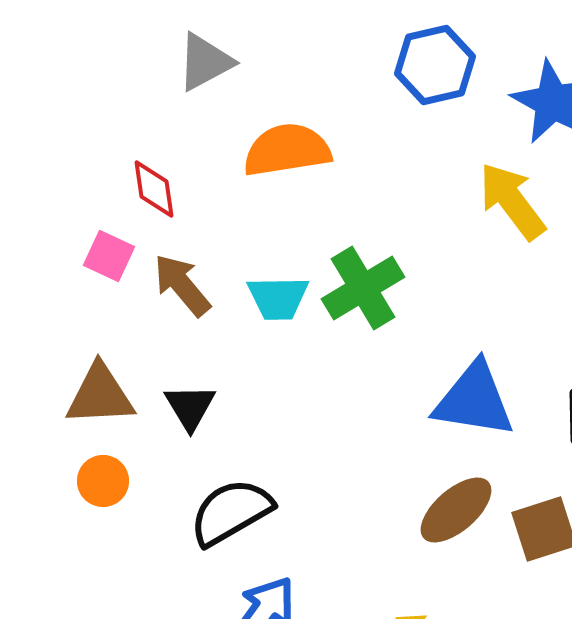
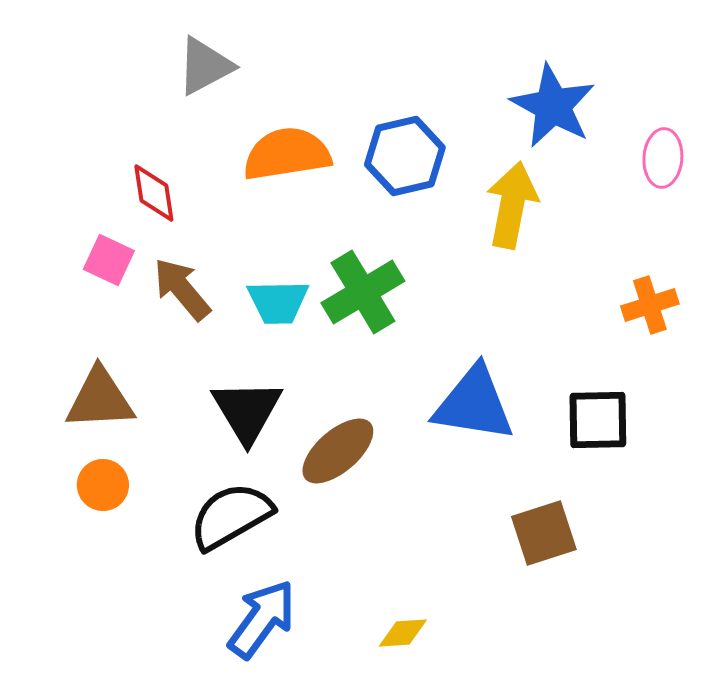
blue hexagon: (435, 65) -> (405, 156), moved
yellow arrow: (512, 201) -> (512, 205), turned 48
black triangle: (190, 407) -> (247, 411), moved, size x1.4
brown ellipse: (456, 510) -> (338, 451), moved

